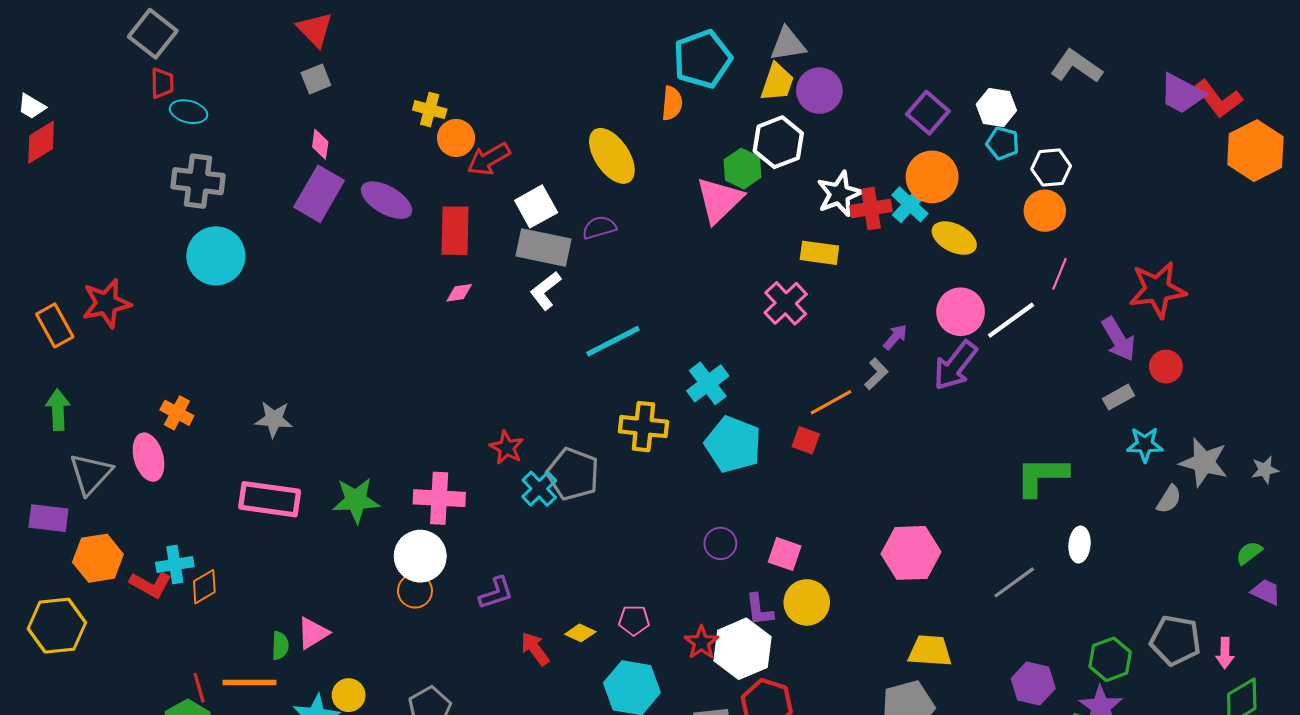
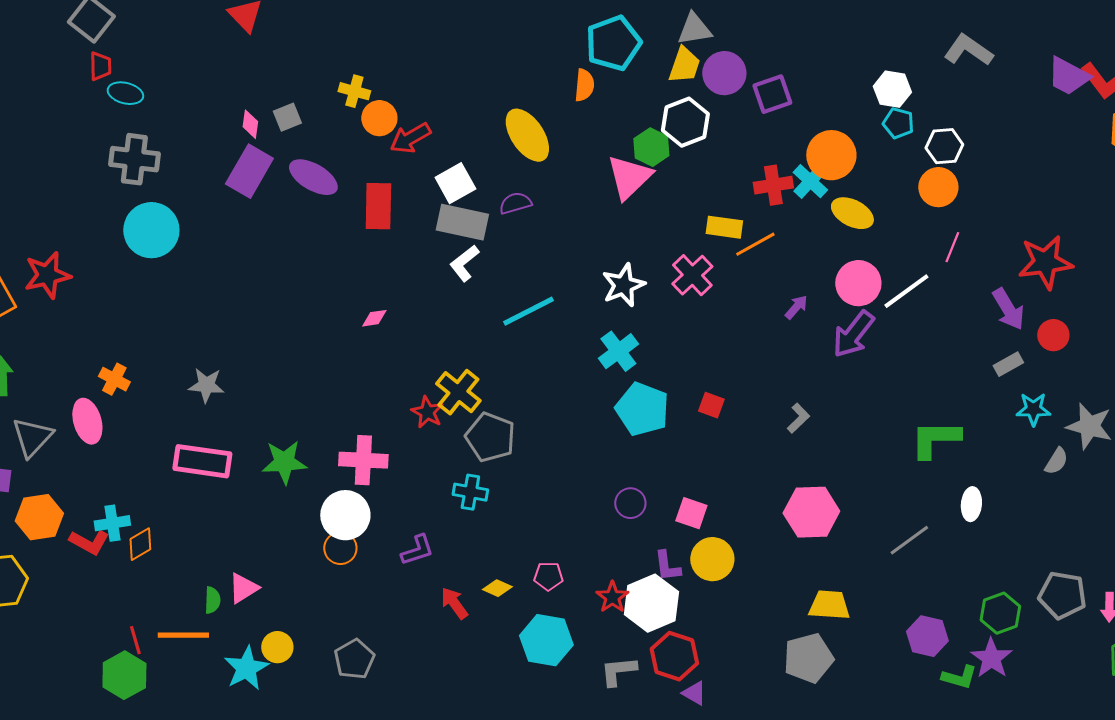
gray square: (316, 79) -> (287, 117), moved
purple square: (928, 113) -> (772, 94), moved, turned 30
white star: (839, 194) -> (623, 285), moved
pink diamond: (459, 293) -> (374, 318), moved
gray L-shape: (876, 374) -> (798, 418), moved
orange line: (831, 402) -> (755, 244), moved
yellow cross: (644, 427) -> (458, 392), moved, turned 33
cyan cross: (539, 489) -> (470, 492), moved, turned -36

